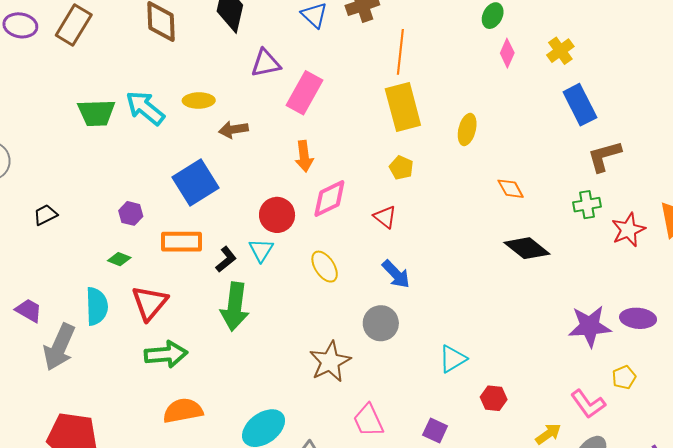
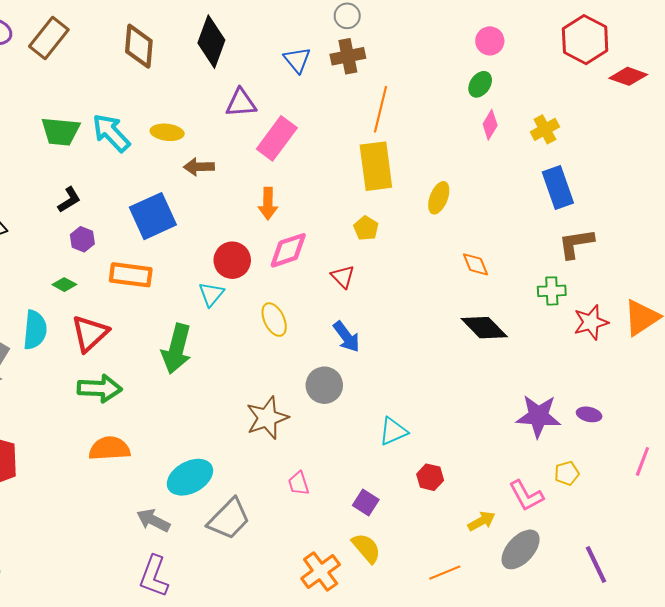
black L-shape: (226, 259) -> (69, 200), moved
purple ellipse: (638, 318) -> (589, 414), size x0.7
pink trapezoid: (368, 420) -> (299, 483), size x0.7

